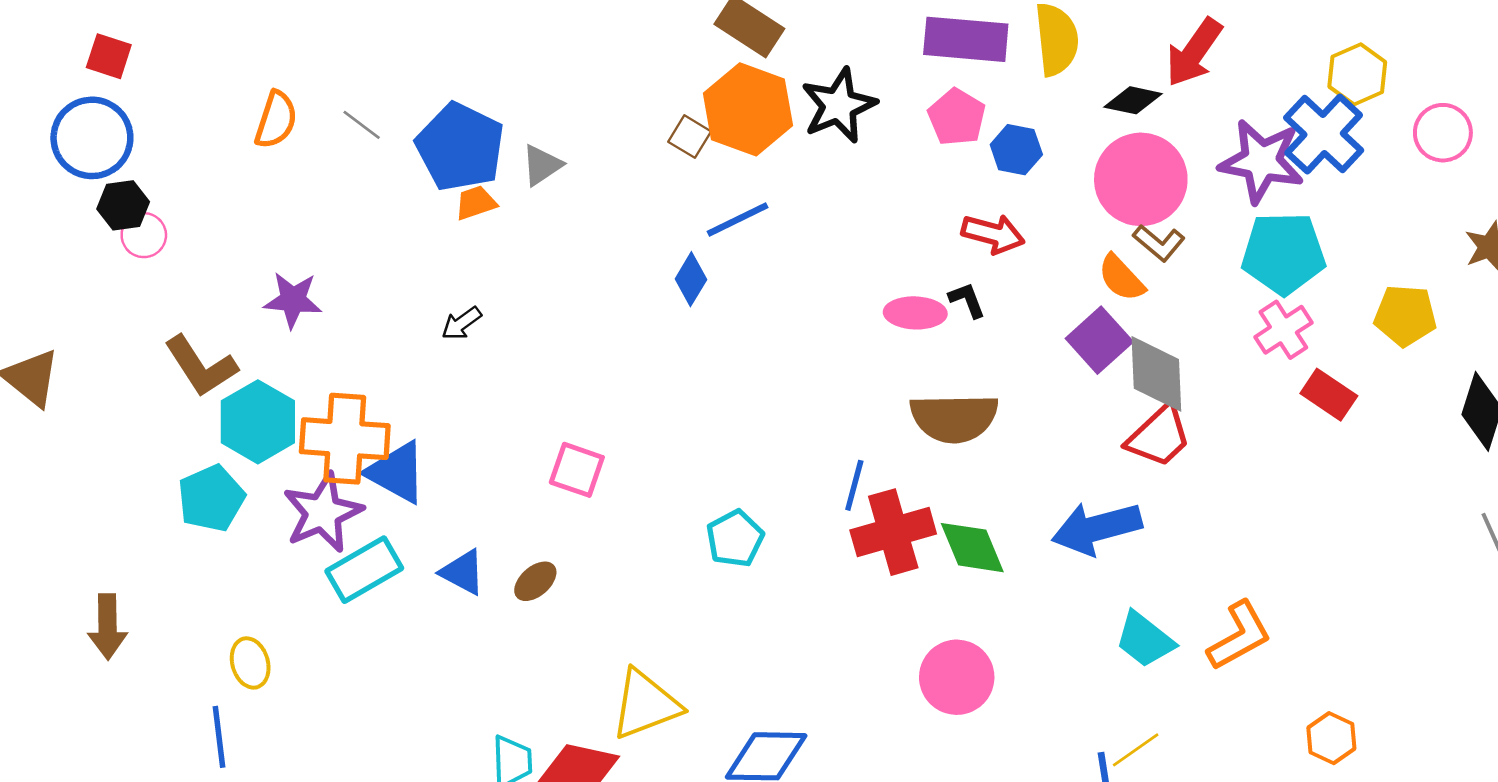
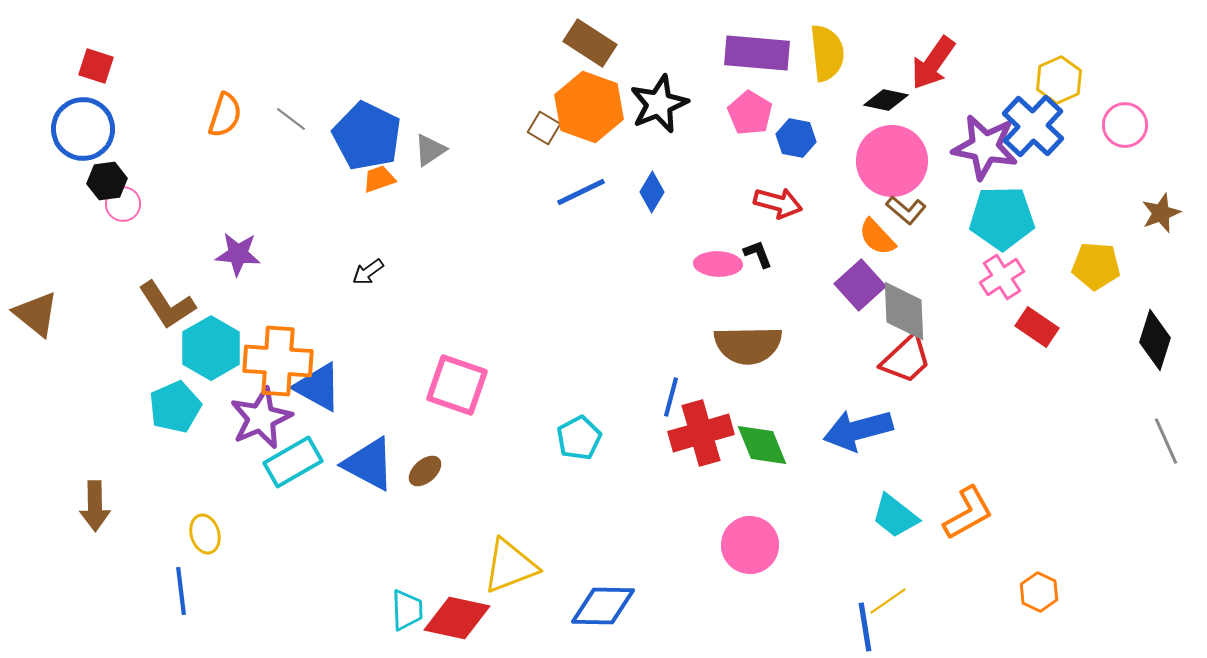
blue diamond: (691, 279) -> (652, 192), moved
pink square: (577, 470) -> (457, 385), size x1.4
blue triangle: (463, 572) -> (369, 464), size x1.5

